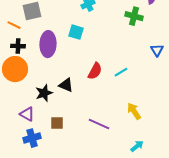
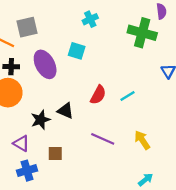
green cross: (134, 16) -> (142, 33), size x1.4
purple ellipse: (48, 44) -> (45, 64), turned -30
purple line: (99, 124) -> (103, 139), moved

